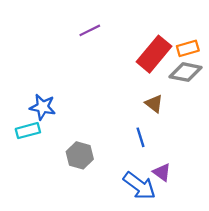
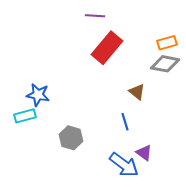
purple line: (90, 30) -> (95, 16), moved, turned 30
red rectangle: (154, 54) -> (107, 48), moved

